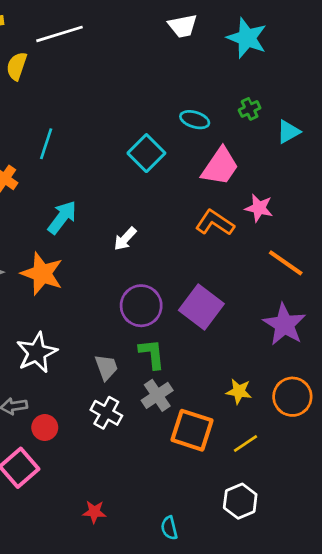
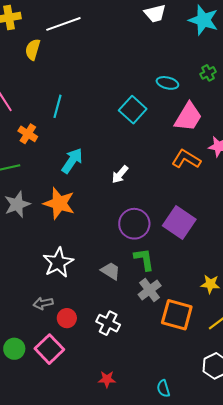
gray trapezoid: (106, 367) -> (111, 271), turned -35
white cross: (106, 413) -> (108, 323), moved

